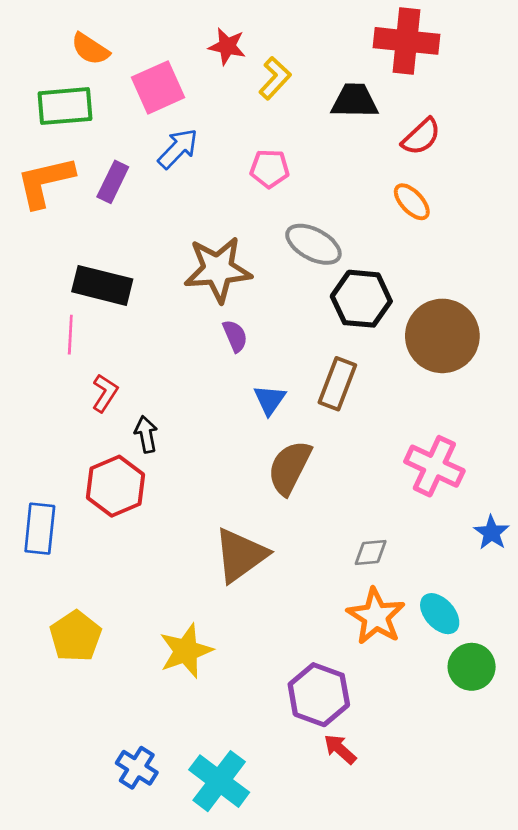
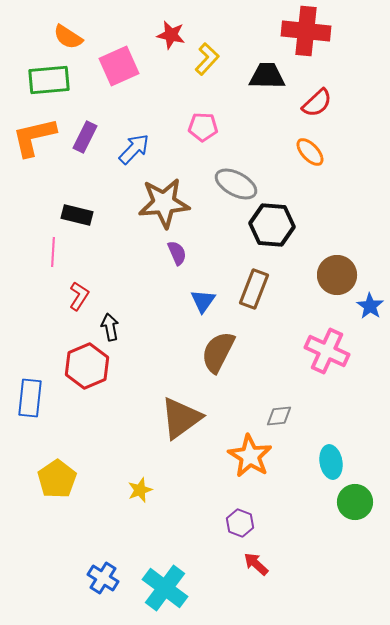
blue arrow: (178, 149) -> (134, 149), moved
black rectangle: (102, 285) -> (77, 215), size x0.7
brown circle: (442, 336) -> (337, 275), moved, size x0.7
blue star: (492, 533) -> (370, 306), moved
cyan ellipse: (440, 614) -> (331, 462), turned 32
orange star: (376, 616) -> (250, 456), moved
yellow star: (186, 651) -> (140, 490), size x0.6
purple hexagon: (319, 695) -> (240, 523), size x0.6

